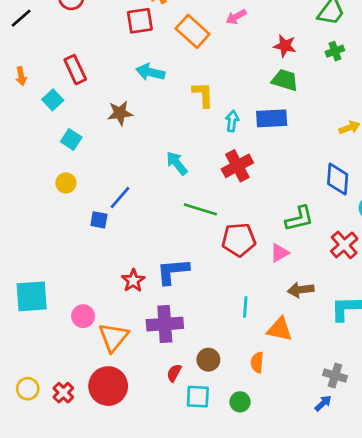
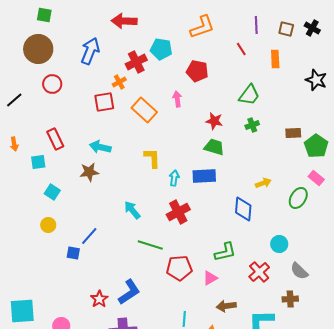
pink arrow: (236, 17) -> (177, 99), turned 112
cyan arrow: (150, 72) -> (100, 147), moved
cyan square: (53, 100) -> (38, 162), turned 35
blue diamond: (338, 179) -> (243, 209), moved
blue L-shape: (173, 271) -> (129, 292), turned 152

